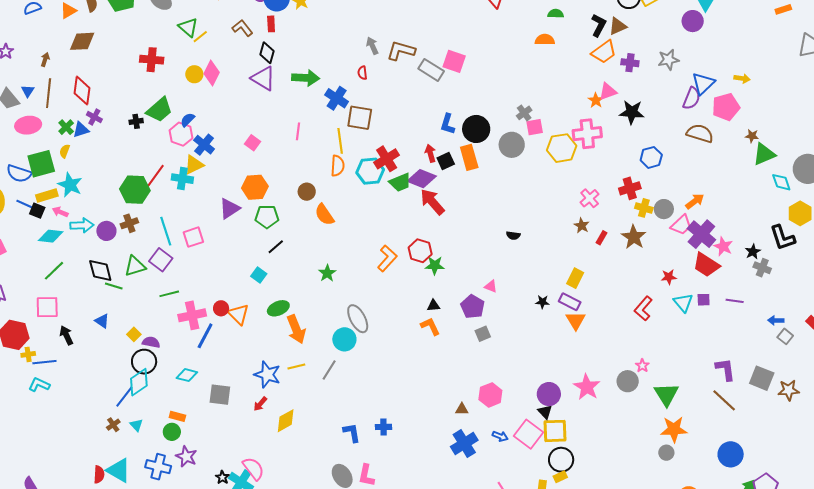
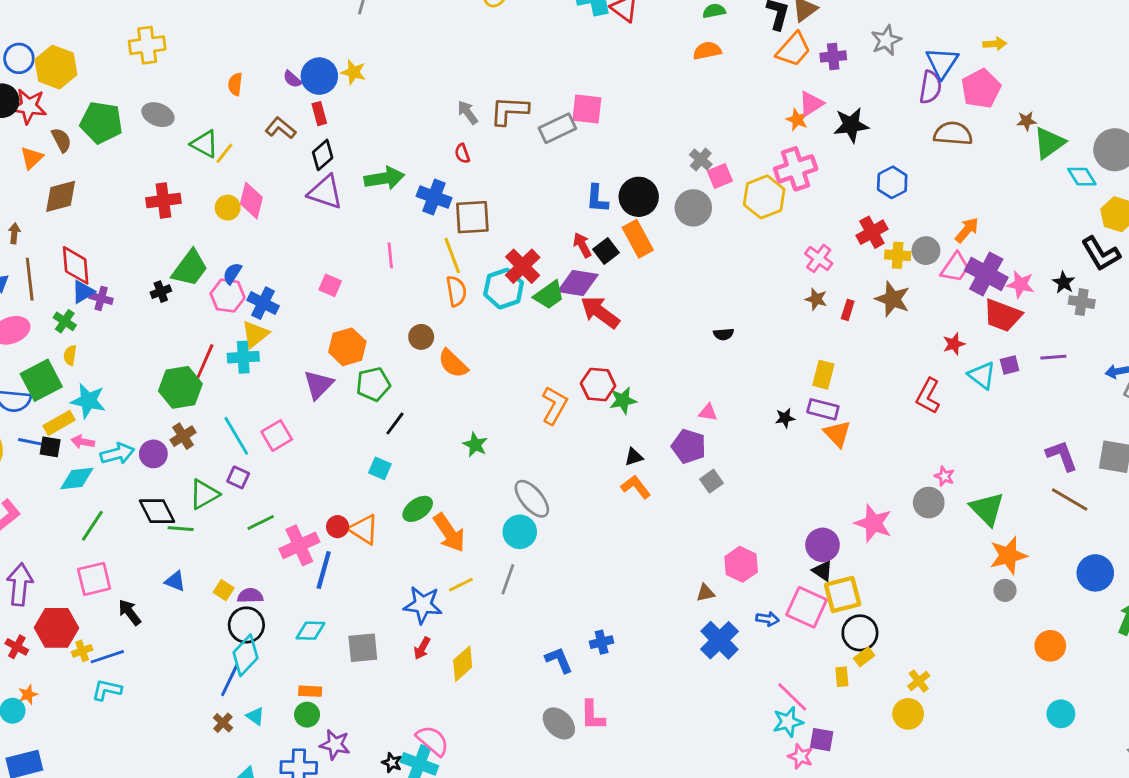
black diamond: (267, 53) -> (323, 155), turned 45
gray rectangle: (431, 70) -> (557, 128), turned -45
blue triangle: (81, 130) -> (83, 292), moved
purple square: (161, 260) -> (238, 477), size x0.7

